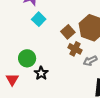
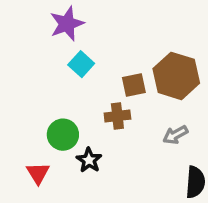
brown square: (68, 32) -> (134, 85), turned 32
brown cross: (75, 49) -> (117, 116), moved, turned -32

